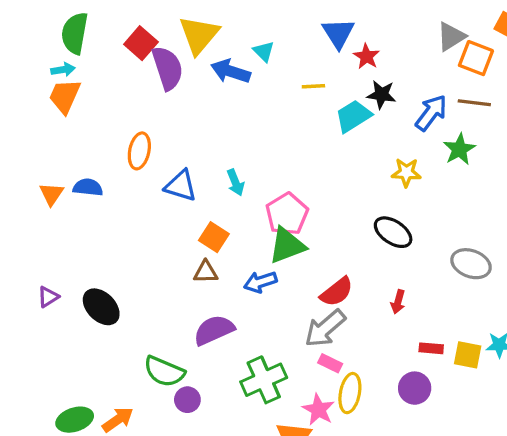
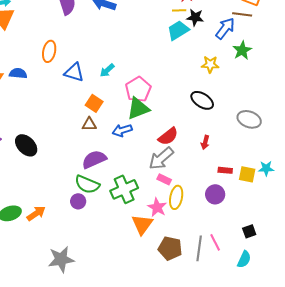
yellow line: (313, 86) -> (179, 10), moved
brown line: (474, 103) -> (242, 14), moved
cyan arrow: (235, 182) -> (107, 70), turned 70
green semicircle: (164, 371) -> (87, 184), moved

